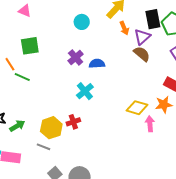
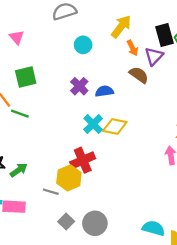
pink triangle: (25, 11) -> (17, 37), turned 32
brown semicircle: (142, 54) -> (139, 75), moved
yellow diamond: (137, 108) -> (115, 126), moved
red cross: (73, 122) -> (83, 160), size x1.5
yellow hexagon: (51, 128) -> (69, 178), moved

